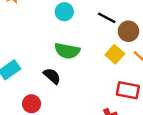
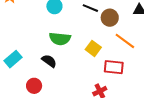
yellow square: (115, 54) -> (93, 48), moved

